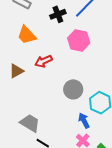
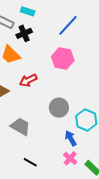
black cross: (58, 14) -> (24, 33), moved
gray trapezoid: (30, 123) -> (20, 127), moved

